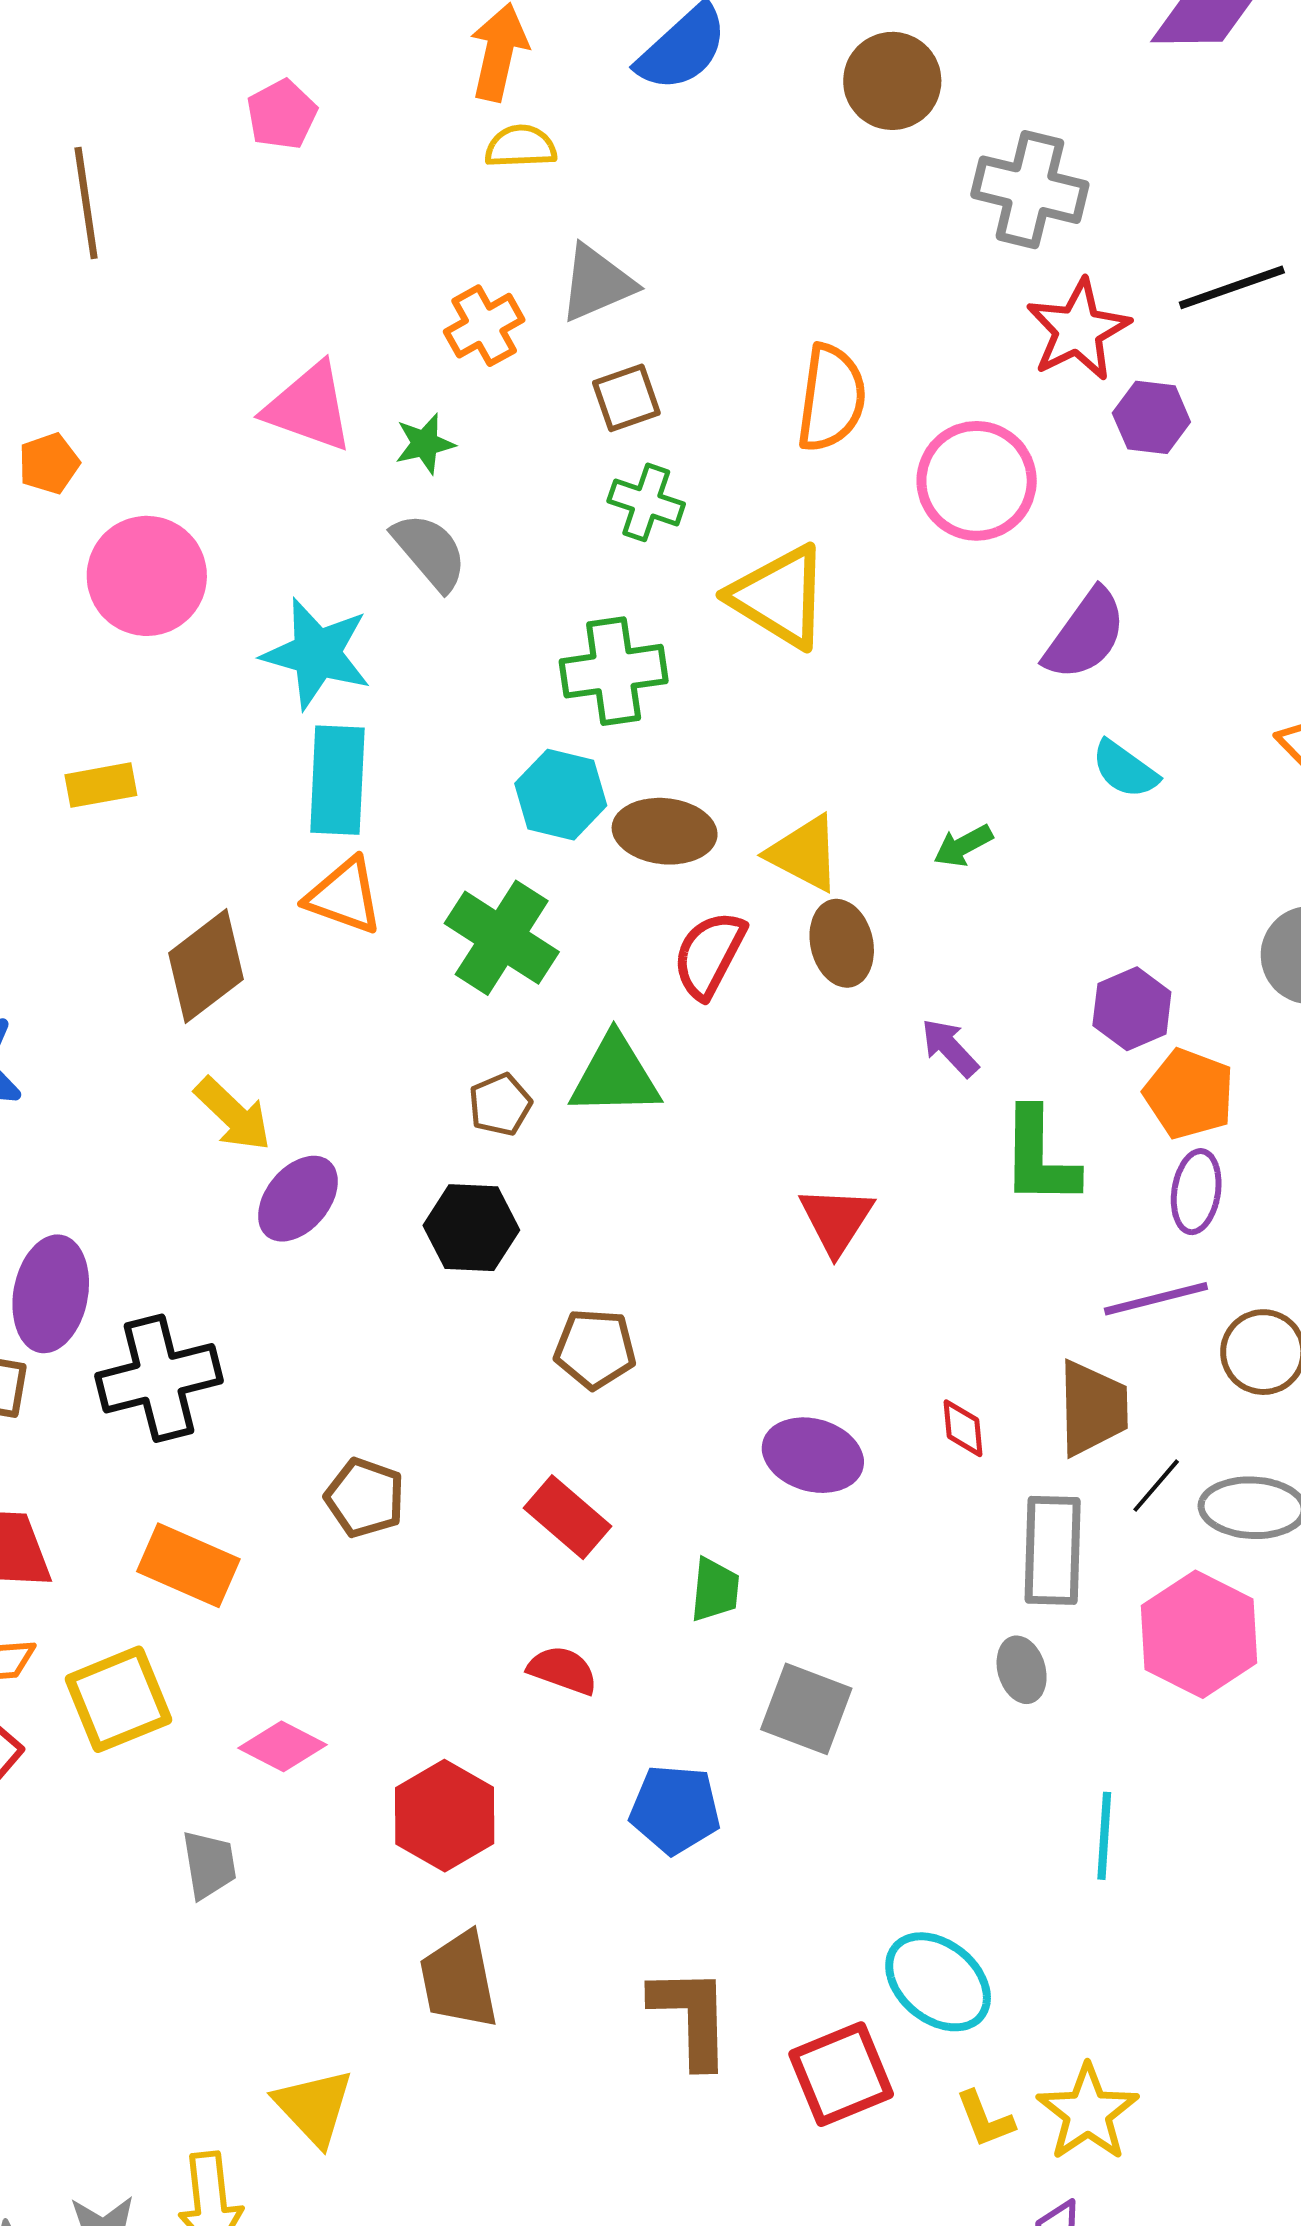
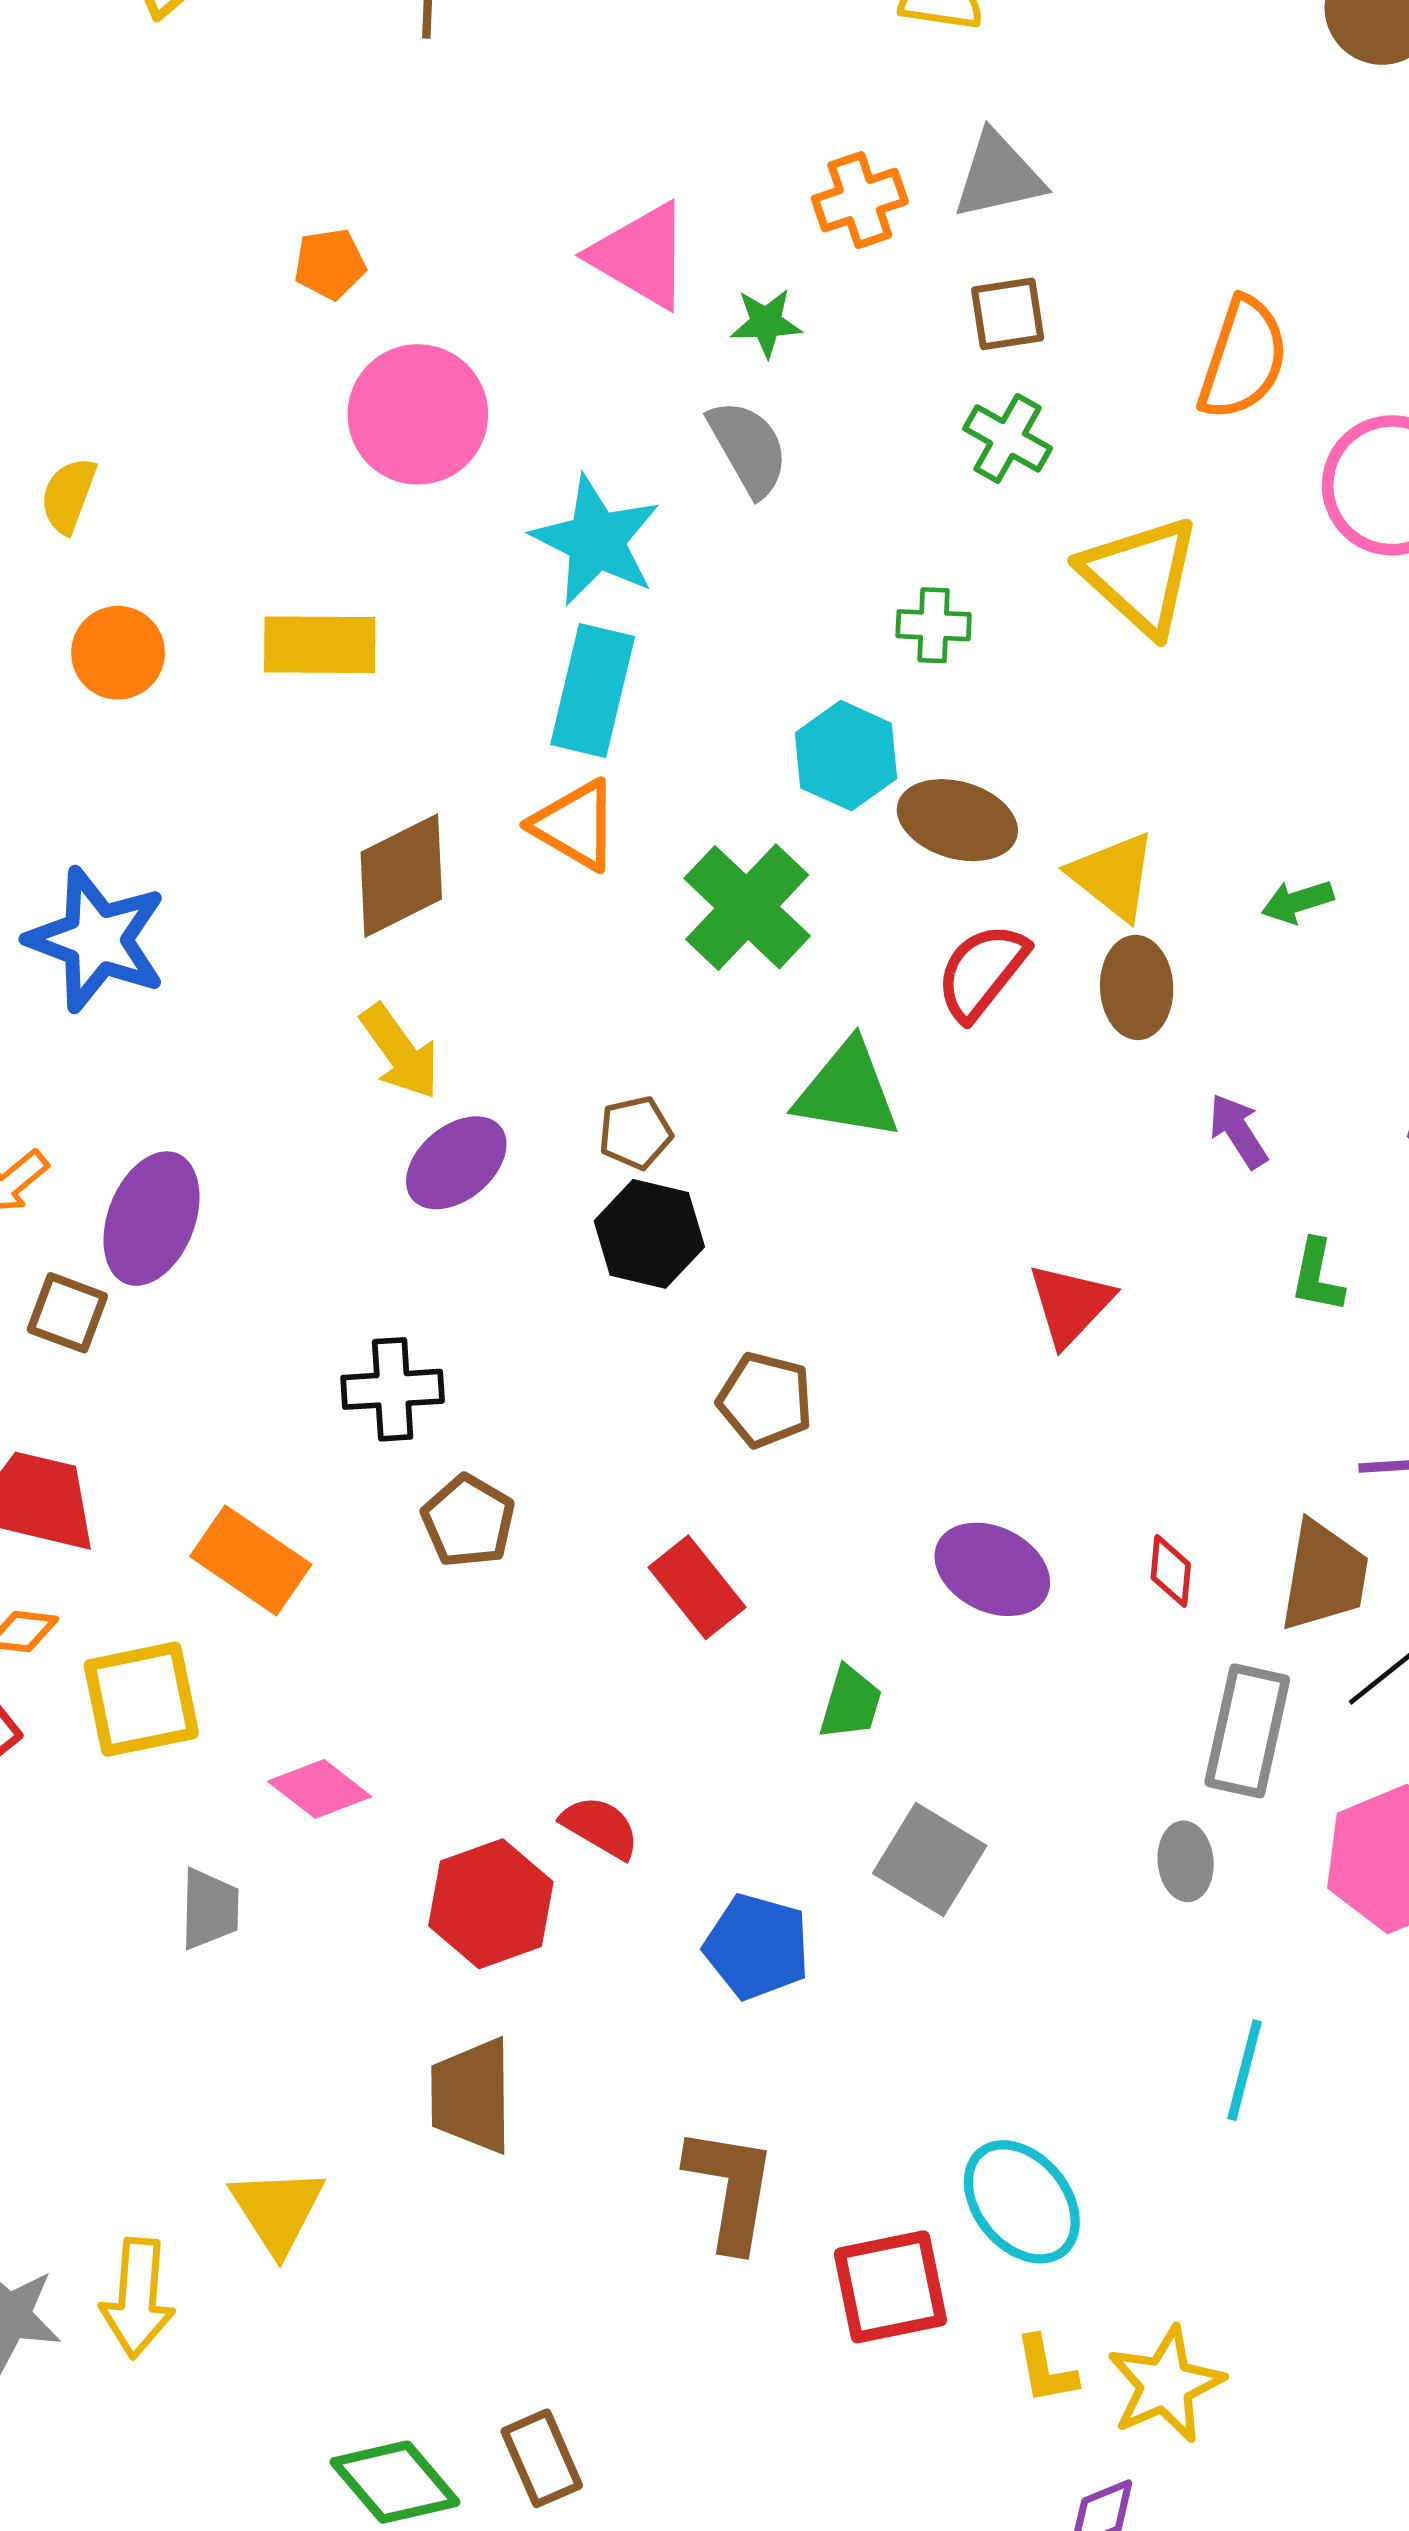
green cross: (614, 671) -> (934, 625), size x0.6
yellow rectangle: (101, 785) -> (320, 645), size x1.4
brown pentagon: (500, 1105) -> (635, 1133), moved
green L-shape: (1039, 1157) -> (1317, 1276), size x0.6
black cross: (159, 1378) -> (393, 1389), moved, size x0.7
red semicircle: (563, 1670) -> (600, 1827), moved

